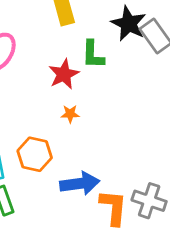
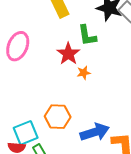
orange star: (70, 114) -> (84, 73), moved

